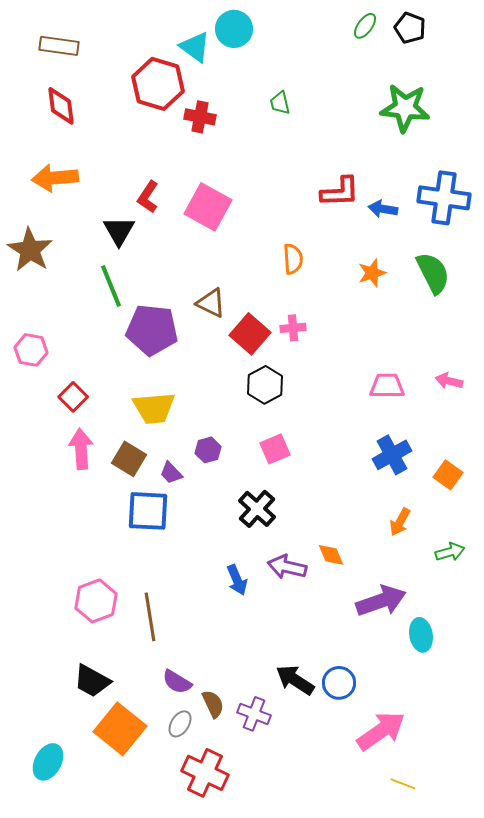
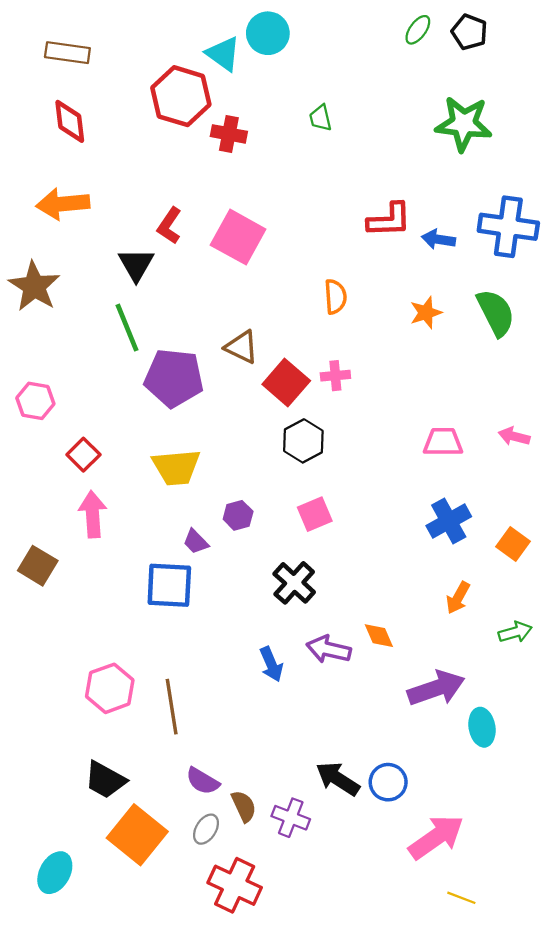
brown square: (129, 459) -> (38, 566), moved

